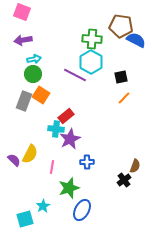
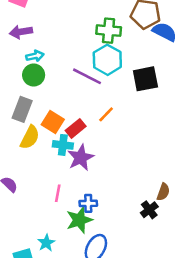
black square: (121, 77) -> (145, 79), size x1.5
orange square: (41, 95) -> (53, 122), moved
orange line: (124, 98) -> (106, 114), moved
yellow semicircle: (30, 154) -> (30, 137), moved
blue cross: (87, 162) -> (88, 203), moved

